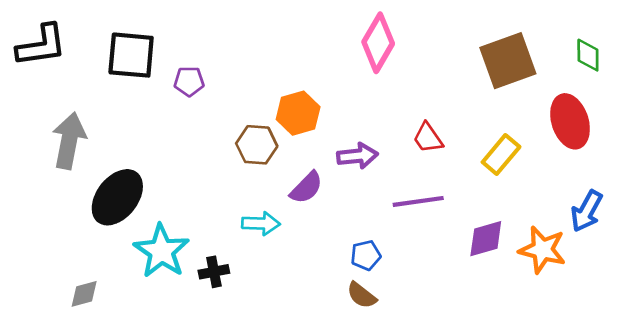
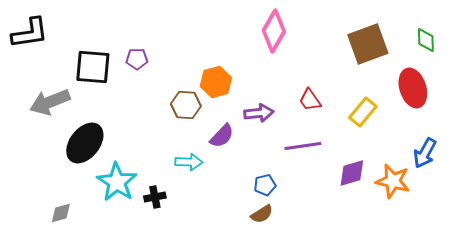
black square: (131, 55) -> (93, 67), moved
gray arrow: (69, 141) -> (50, 102), turned -123
brown semicircle: (362, 295) -> (262, 214), turned -70

